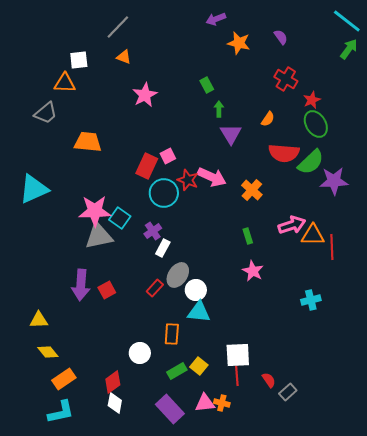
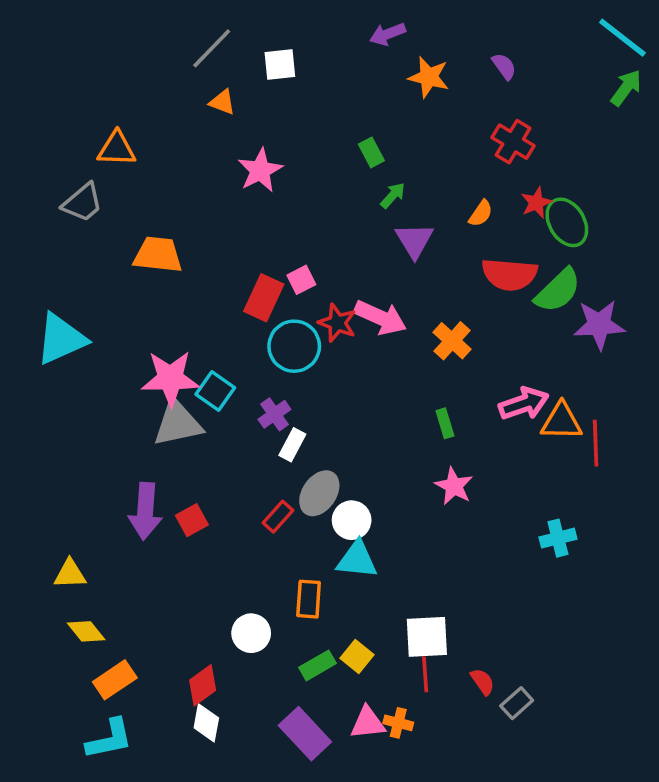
white square: (79, 60) -> (280, 65), moved
red star: (312, 100) -> (536, 203), moved
green arrow: (219, 109) -> (393, 195), turned 42

